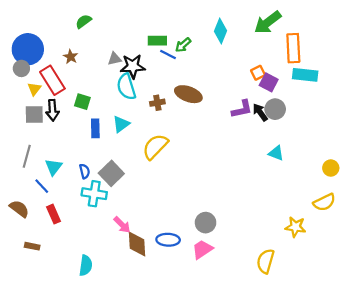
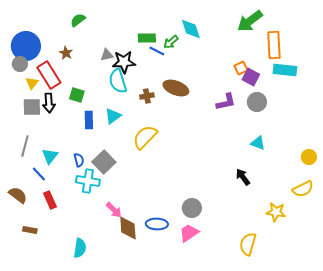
cyan diamond: (221, 31) -> (191, 29), moved, turned -40
black arrow: (260, 112) -> (243, 177), moved

